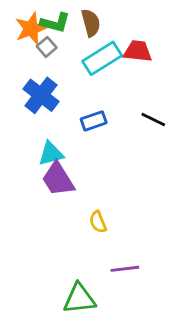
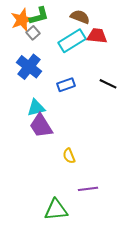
green L-shape: (55, 23) -> (39, 16), turned -30
brown semicircle: (91, 23) -> (80, 17), moved, turned -54

